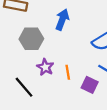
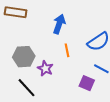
gray hexagon: (31, 39) -> (24, 57), moved
orange line: (68, 72) -> (67, 50), moved

